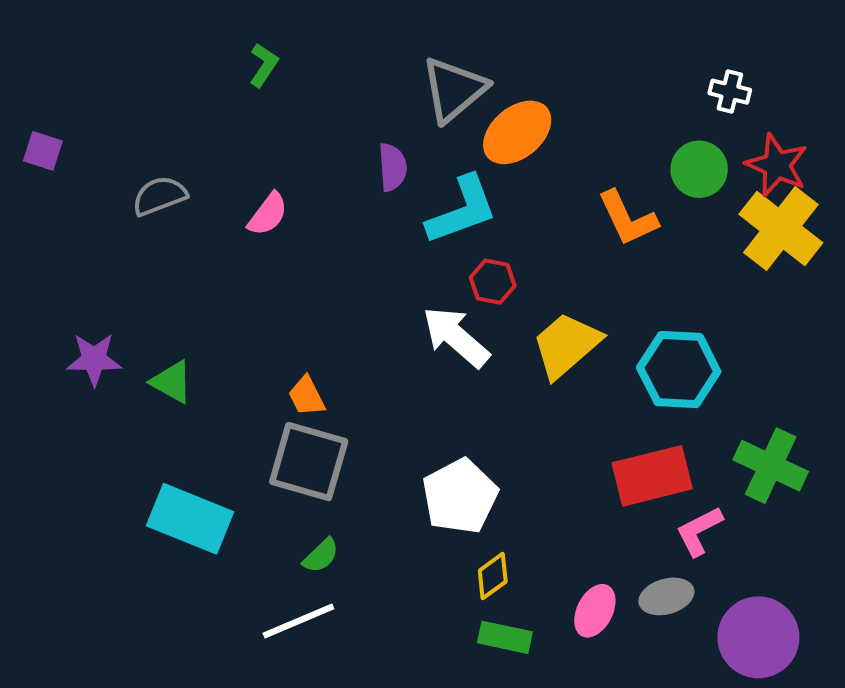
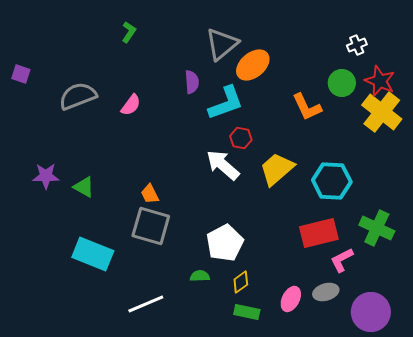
white cross: (730, 92) -> (357, 45), turned -36
gray semicircle: (159, 196) -> (78, 96), size x1.4
green semicircle: (321, 556) -> (200, 276), moved, turned -138

